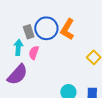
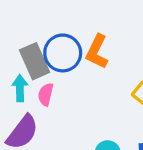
gray rectangle: (29, 32) -> (34, 61), size x1.5

